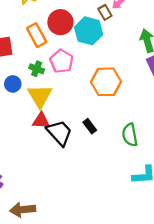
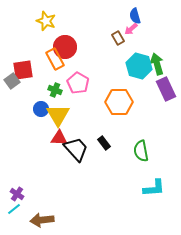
red circle: (60, 22) -> (65, 47), moved
cyan hexagon: (89, 31) -> (139, 66), moved
blue circle: (13, 84) -> (41, 109), moved

